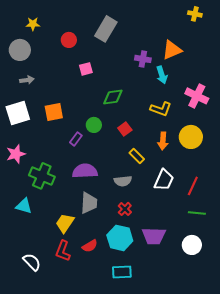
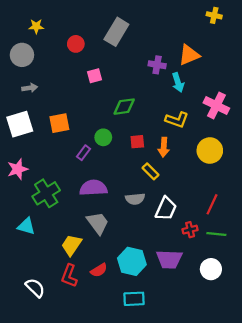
red square: (125, 129) -> (137, 142), turned 32
orange arrow: (163, 141) -> (164, 147), moved
green cross: (42, 176) -> (46, 193), turned 35
white trapezoid: (164, 180) -> (166, 209), moved
gray trapezoid: (89, 203) -> (98, 223), turned -40
red cross: (125, 209) -> (190, 230), moved, turned 32

